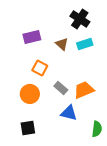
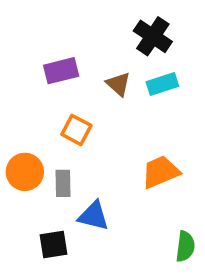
gray rectangle: (61, 88) -> (63, 183), moved, turned 48
orange circle: (30, 94) -> (25, 172), moved
blue triangle: (69, 113) -> (94, 216), moved

